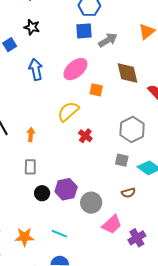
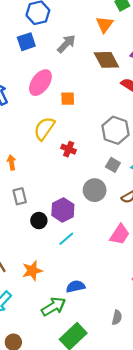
blue square: (84, 31) -> (26, 42), moved
brown diamond: (128, 73) -> (106, 60), moved
gray square: (122, 160) -> (113, 165), turned 32
gray circle: (91, 203) -> (95, 190), moved
cyan line: (59, 234) -> (66, 239), moved, turned -49

